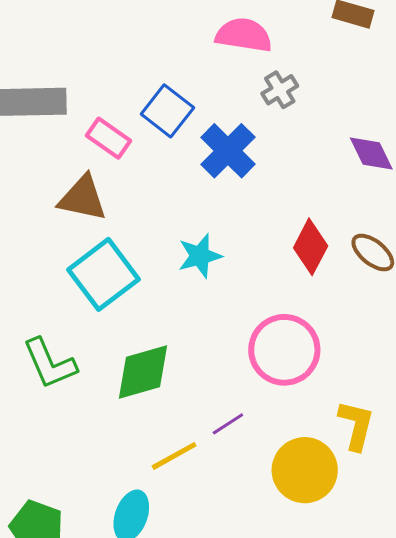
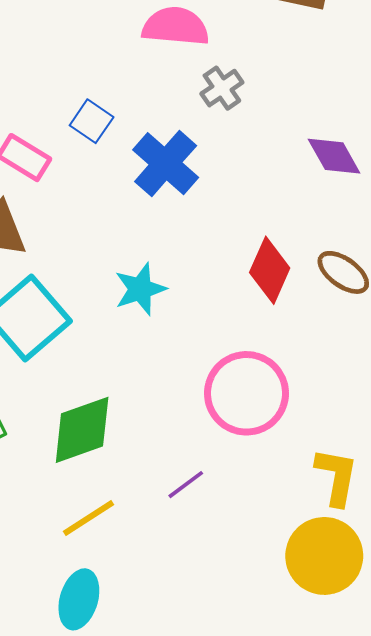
blue square: (167, 111) -> (92, 121), size x0.7
yellow line: (174, 456) -> (89, 518), moved
yellow circle: (305, 470) -> (324, 556), moved

